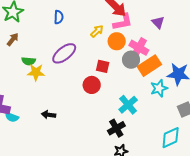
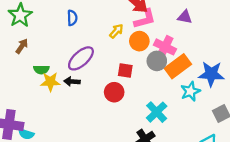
purple triangle: (158, 22) -> (185, 17), turned -32
black arrow: (49, 115) -> (72, 81), moved

